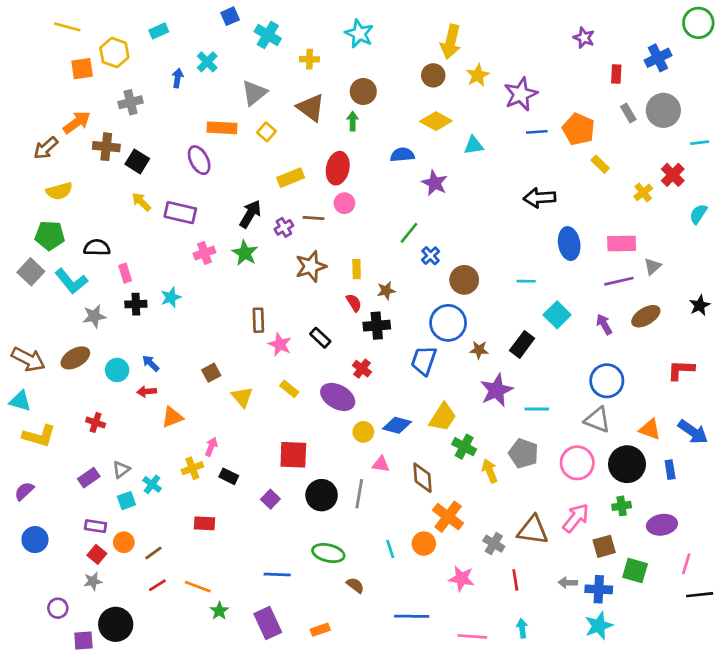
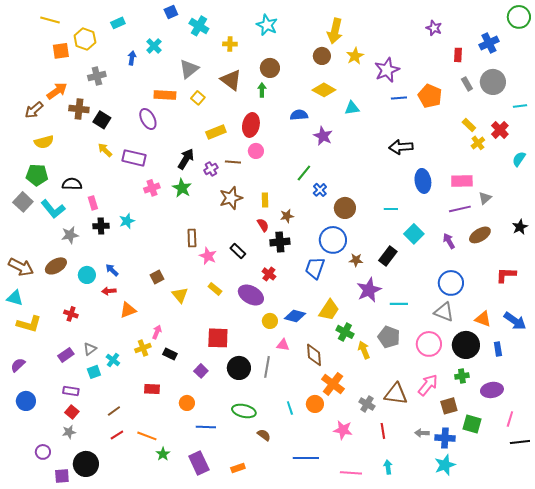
yellow rectangle: (600, 164) -> (469, 125), moved
orange circle: (124, 542) -> (187, 403), moved

